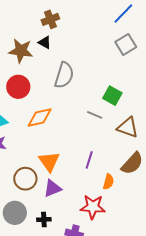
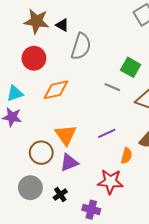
black triangle: (45, 42) -> (62, 25), moved
purple line: (89, 160) -> (107, 133), turned 48
black cross: (44, 219) -> (60, 195), turned -32

